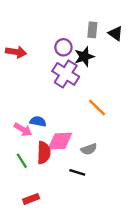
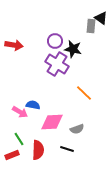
gray rectangle: (92, 30) -> (91, 26), moved
black triangle: (116, 33) -> (101, 18), moved
black star: (84, 57) -> (73, 49), turned 30
red semicircle: (44, 153) -> (38, 150), moved
red rectangle: (31, 199) -> (12, 155), moved

